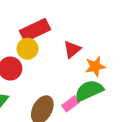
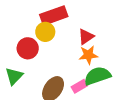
orange star: (95, 67) -> (88, 55), moved

